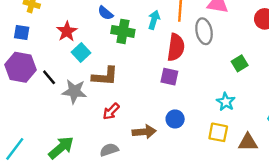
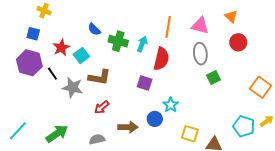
blue semicircle: (105, 13) -> (94, 29), moved
cyan arrow: (154, 20) -> (142, 44), moved
red star: (67, 31) -> (61, 48), moved
gray ellipse: (204, 31) -> (200, 54), moved
purple square: (169, 77) -> (145, 83), moved
cyan star: (226, 102) -> (171, 105), moved

